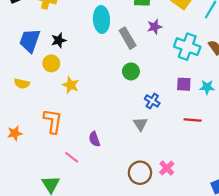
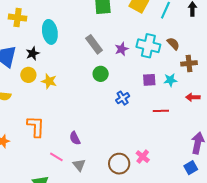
cyan ellipse: (101, 19) -> (50, 32), moved
purple star: (155, 27) -> (122, 49), moved
yellow star: (71, 85) -> (49, 81), moved
blue cross: (152, 101) -> (123, 98), turned 32
gray triangle: (140, 124) -> (79, 165), moved

